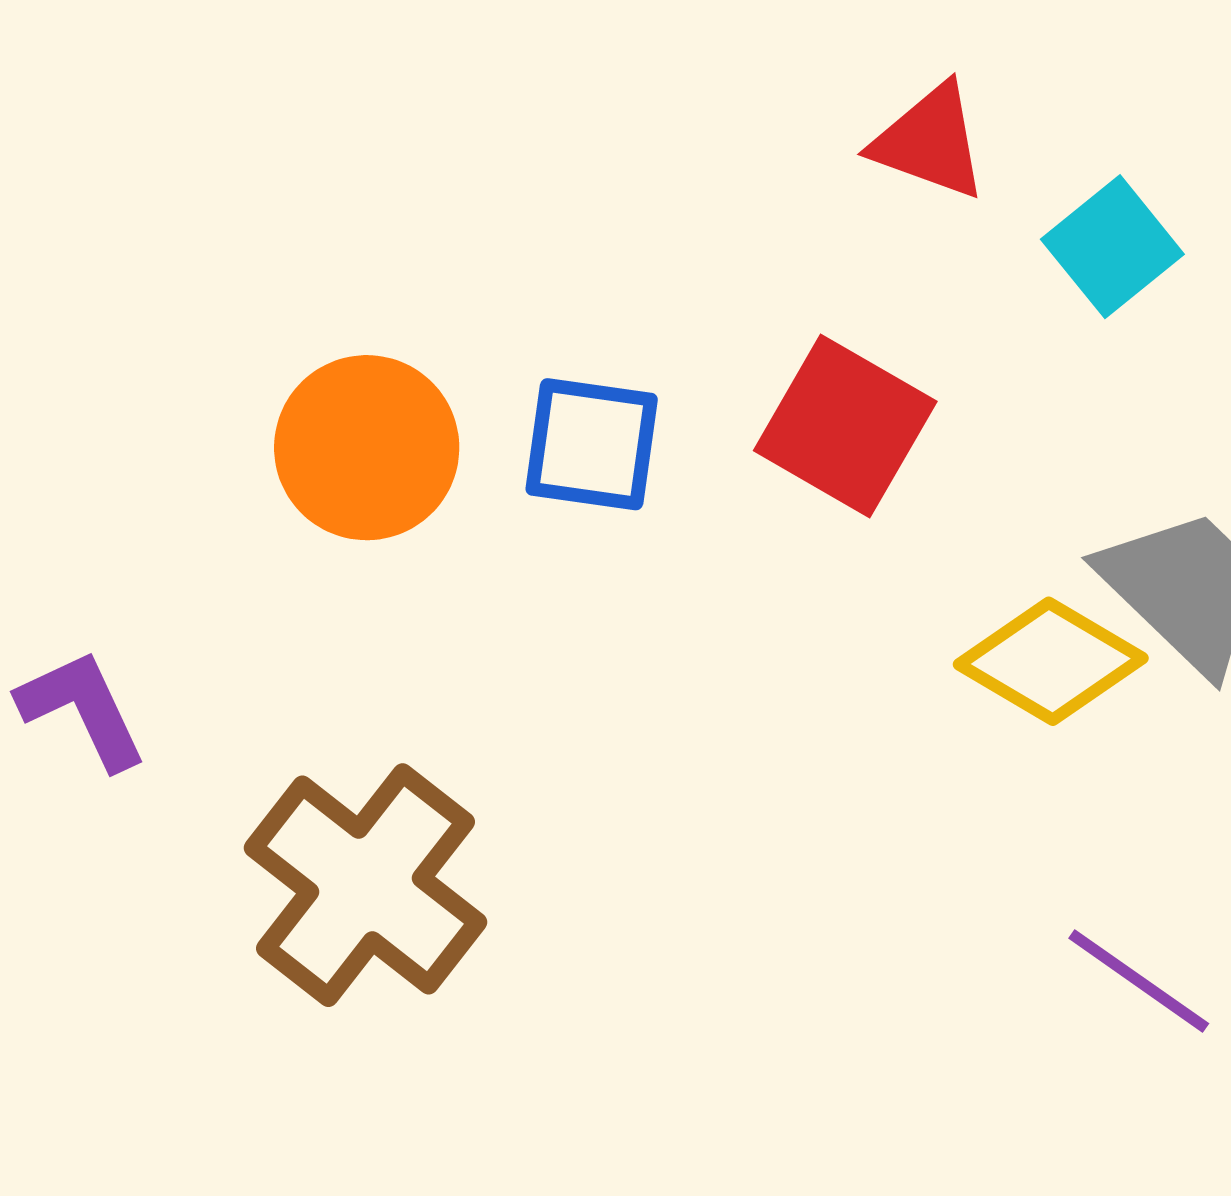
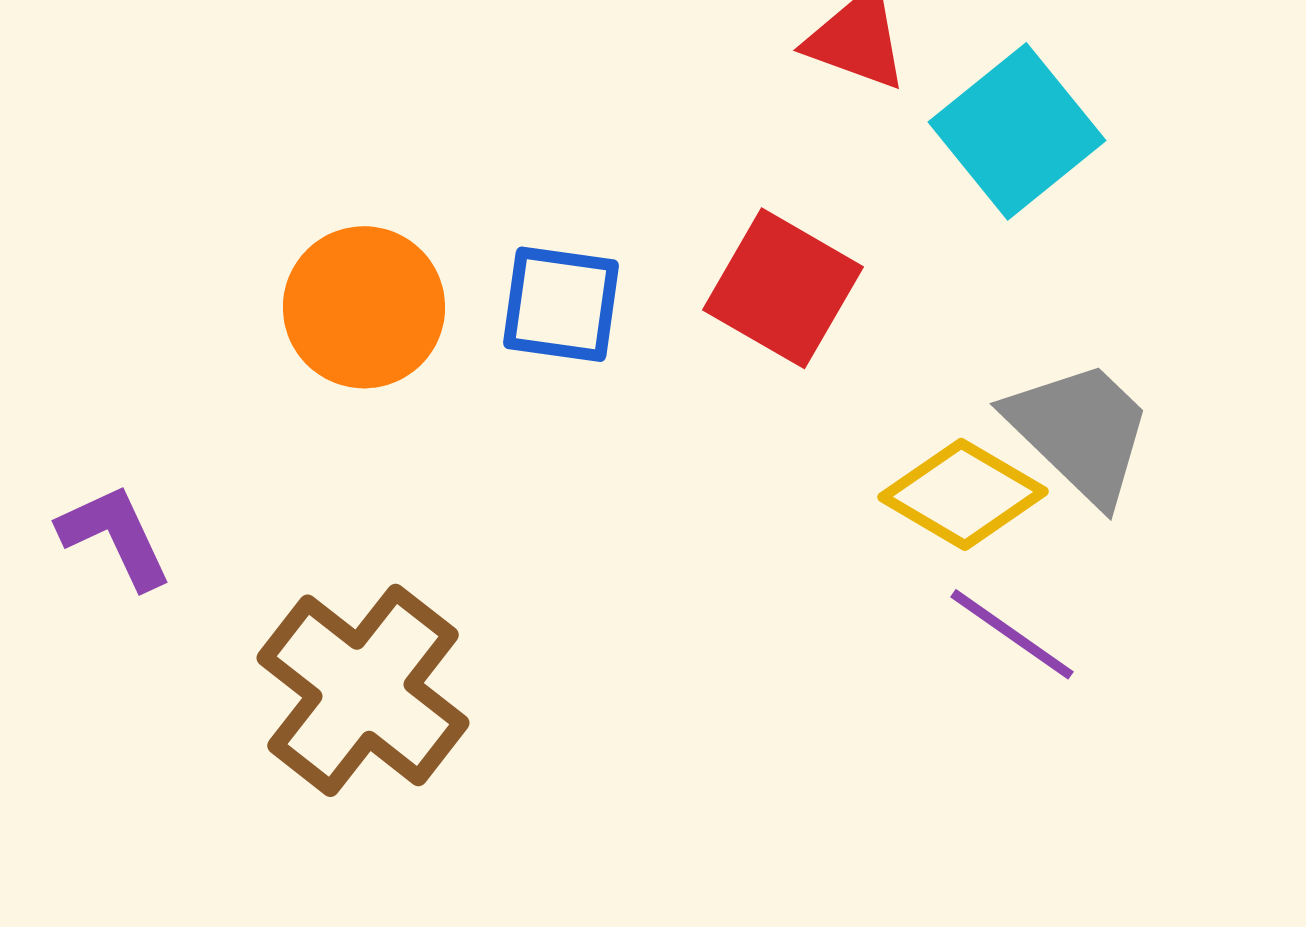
cyan square: (1112, 247) -> (1017, 131), size x1.4
purple line: (1139, 981) -> (1012, 634), moved

